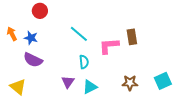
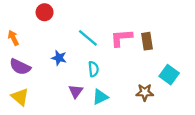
blue star: (31, 38) -> (59, 58), moved
pink L-shape: (109, 46) -> (121, 38), moved
purple semicircle: (33, 60) -> (20, 67), moved
cyan square: (163, 81) -> (169, 75), moved, turned -30

